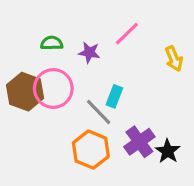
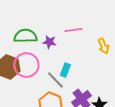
pink line: (127, 34) -> (73, 30), turned 36
green semicircle: (52, 43) -> (25, 36), size x1.6

